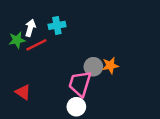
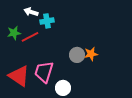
white arrow: (30, 28) -> (31, 12), moved, turned -88
pink trapezoid: (80, 84) -> (44, 72), moved
red triangle: (23, 92) -> (19, 76), size x1.6

